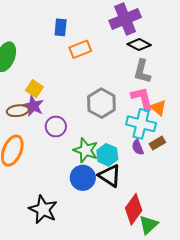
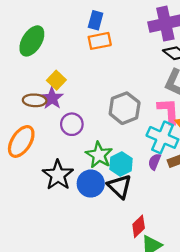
orange rectangle: (80, 49) -> (100, 41), moved
purple semicircle: (138, 147) -> (155, 162), turned 35
black star: (43, 209) -> (58, 175), moved
red diamond: (134, 209) -> (139, 226), size x0.7

